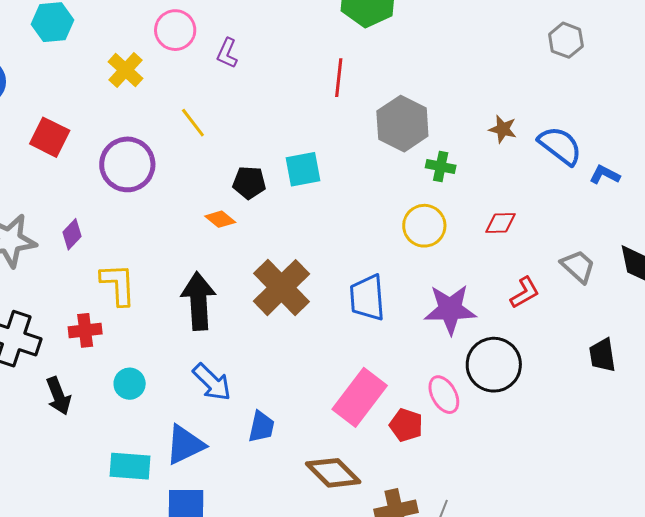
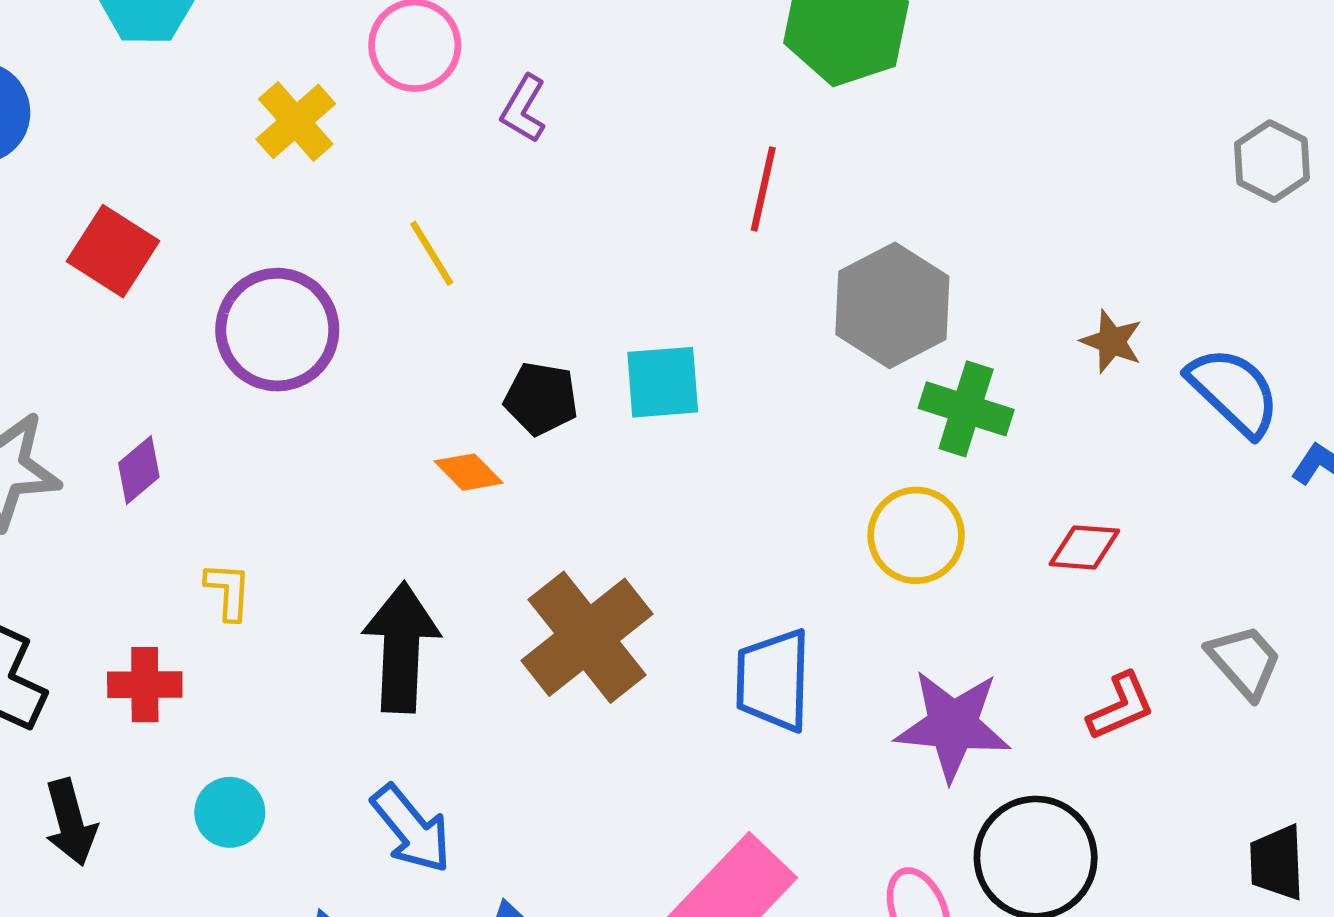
green cross: (441, 166) -> (966, 409), size x1.4
yellow L-shape: (118, 284) -> (228, 591), size x0.6

